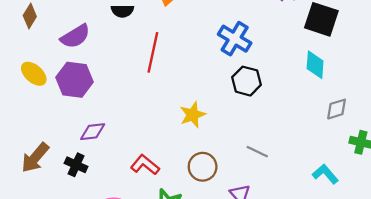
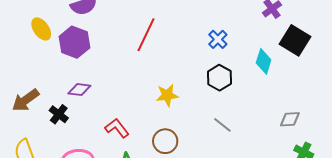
blue cross: (235, 39) -> (218, 39), size x0.7
cyan diamond: (315, 65) -> (264, 61), moved
gray line: (257, 152) -> (222, 125), moved

